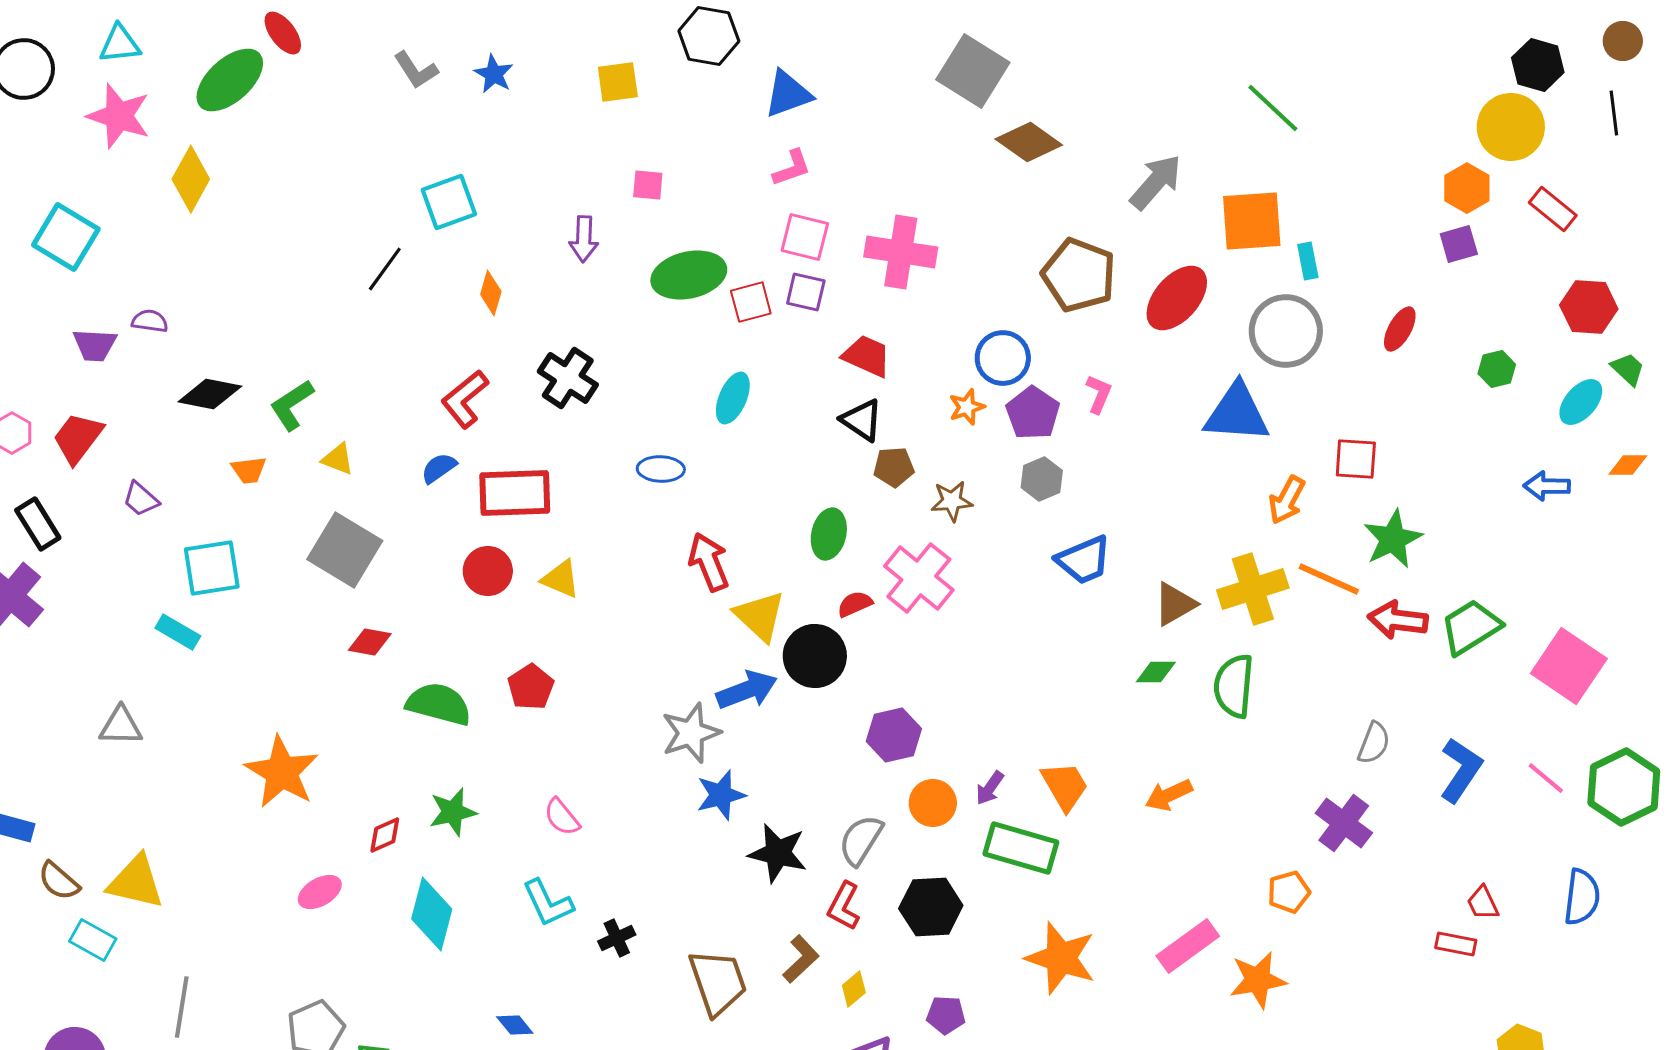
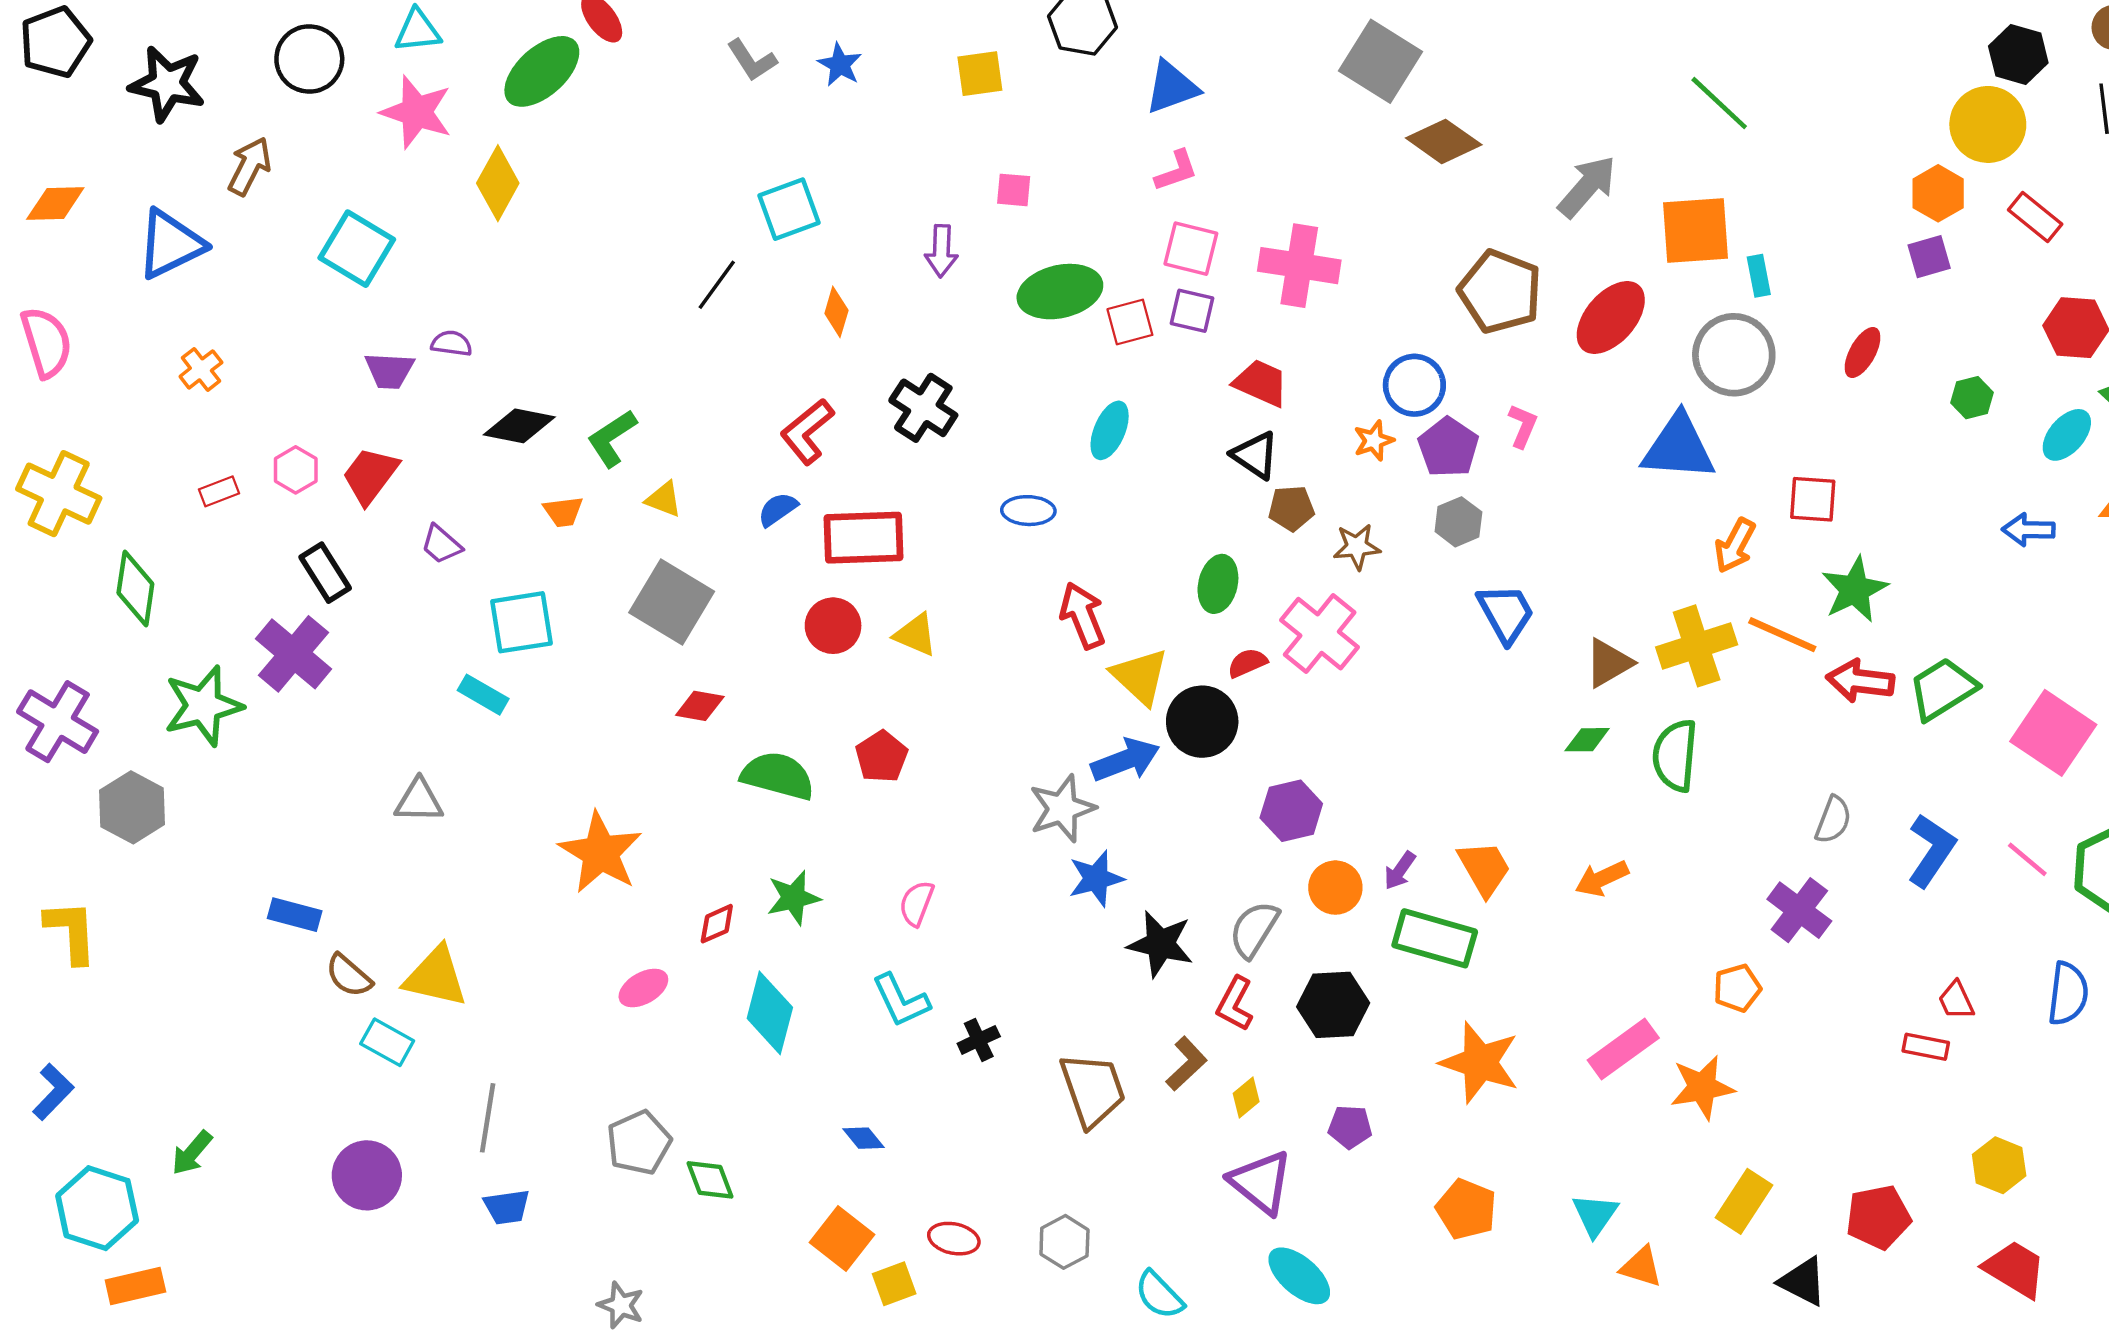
blue trapezoid: (1084, 560) -> (1506, 613), turned -96
pink semicircle: (562, 817) -> (917, 903), turned 60

